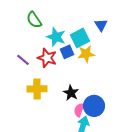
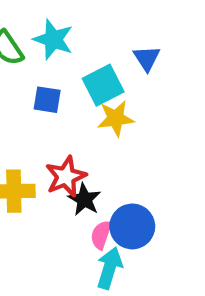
cyan star: (56, 37) -> (53, 39), moved
blue square: (67, 52) -> (47, 100), moved, turned 32
red star: (47, 58) -> (66, 177), moved, turned 30

